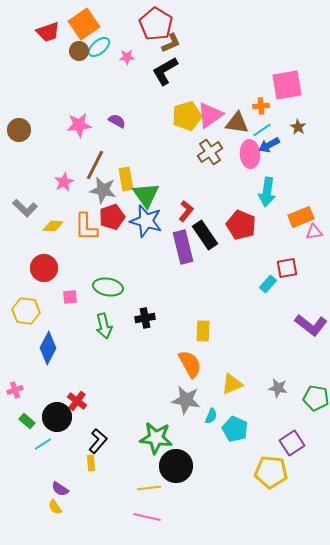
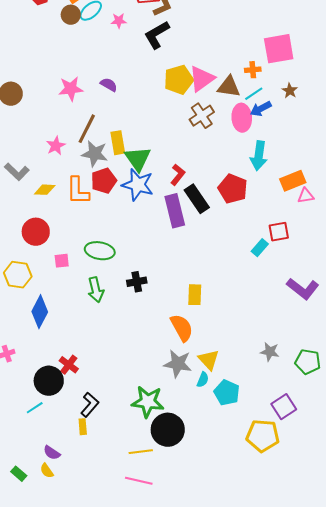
yellow triangle: (232, 384) -> (209, 360), moved, turned -50
green rectangle: (27, 421) -> (19, 474), moved

